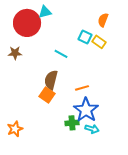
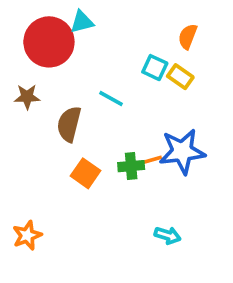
brown semicircle: (51, 80) -> (69, 124), moved
blue star: (86, 110) -> (182, 151), moved, turned 30
green cross: (72, 123) -> (131, 166), moved

